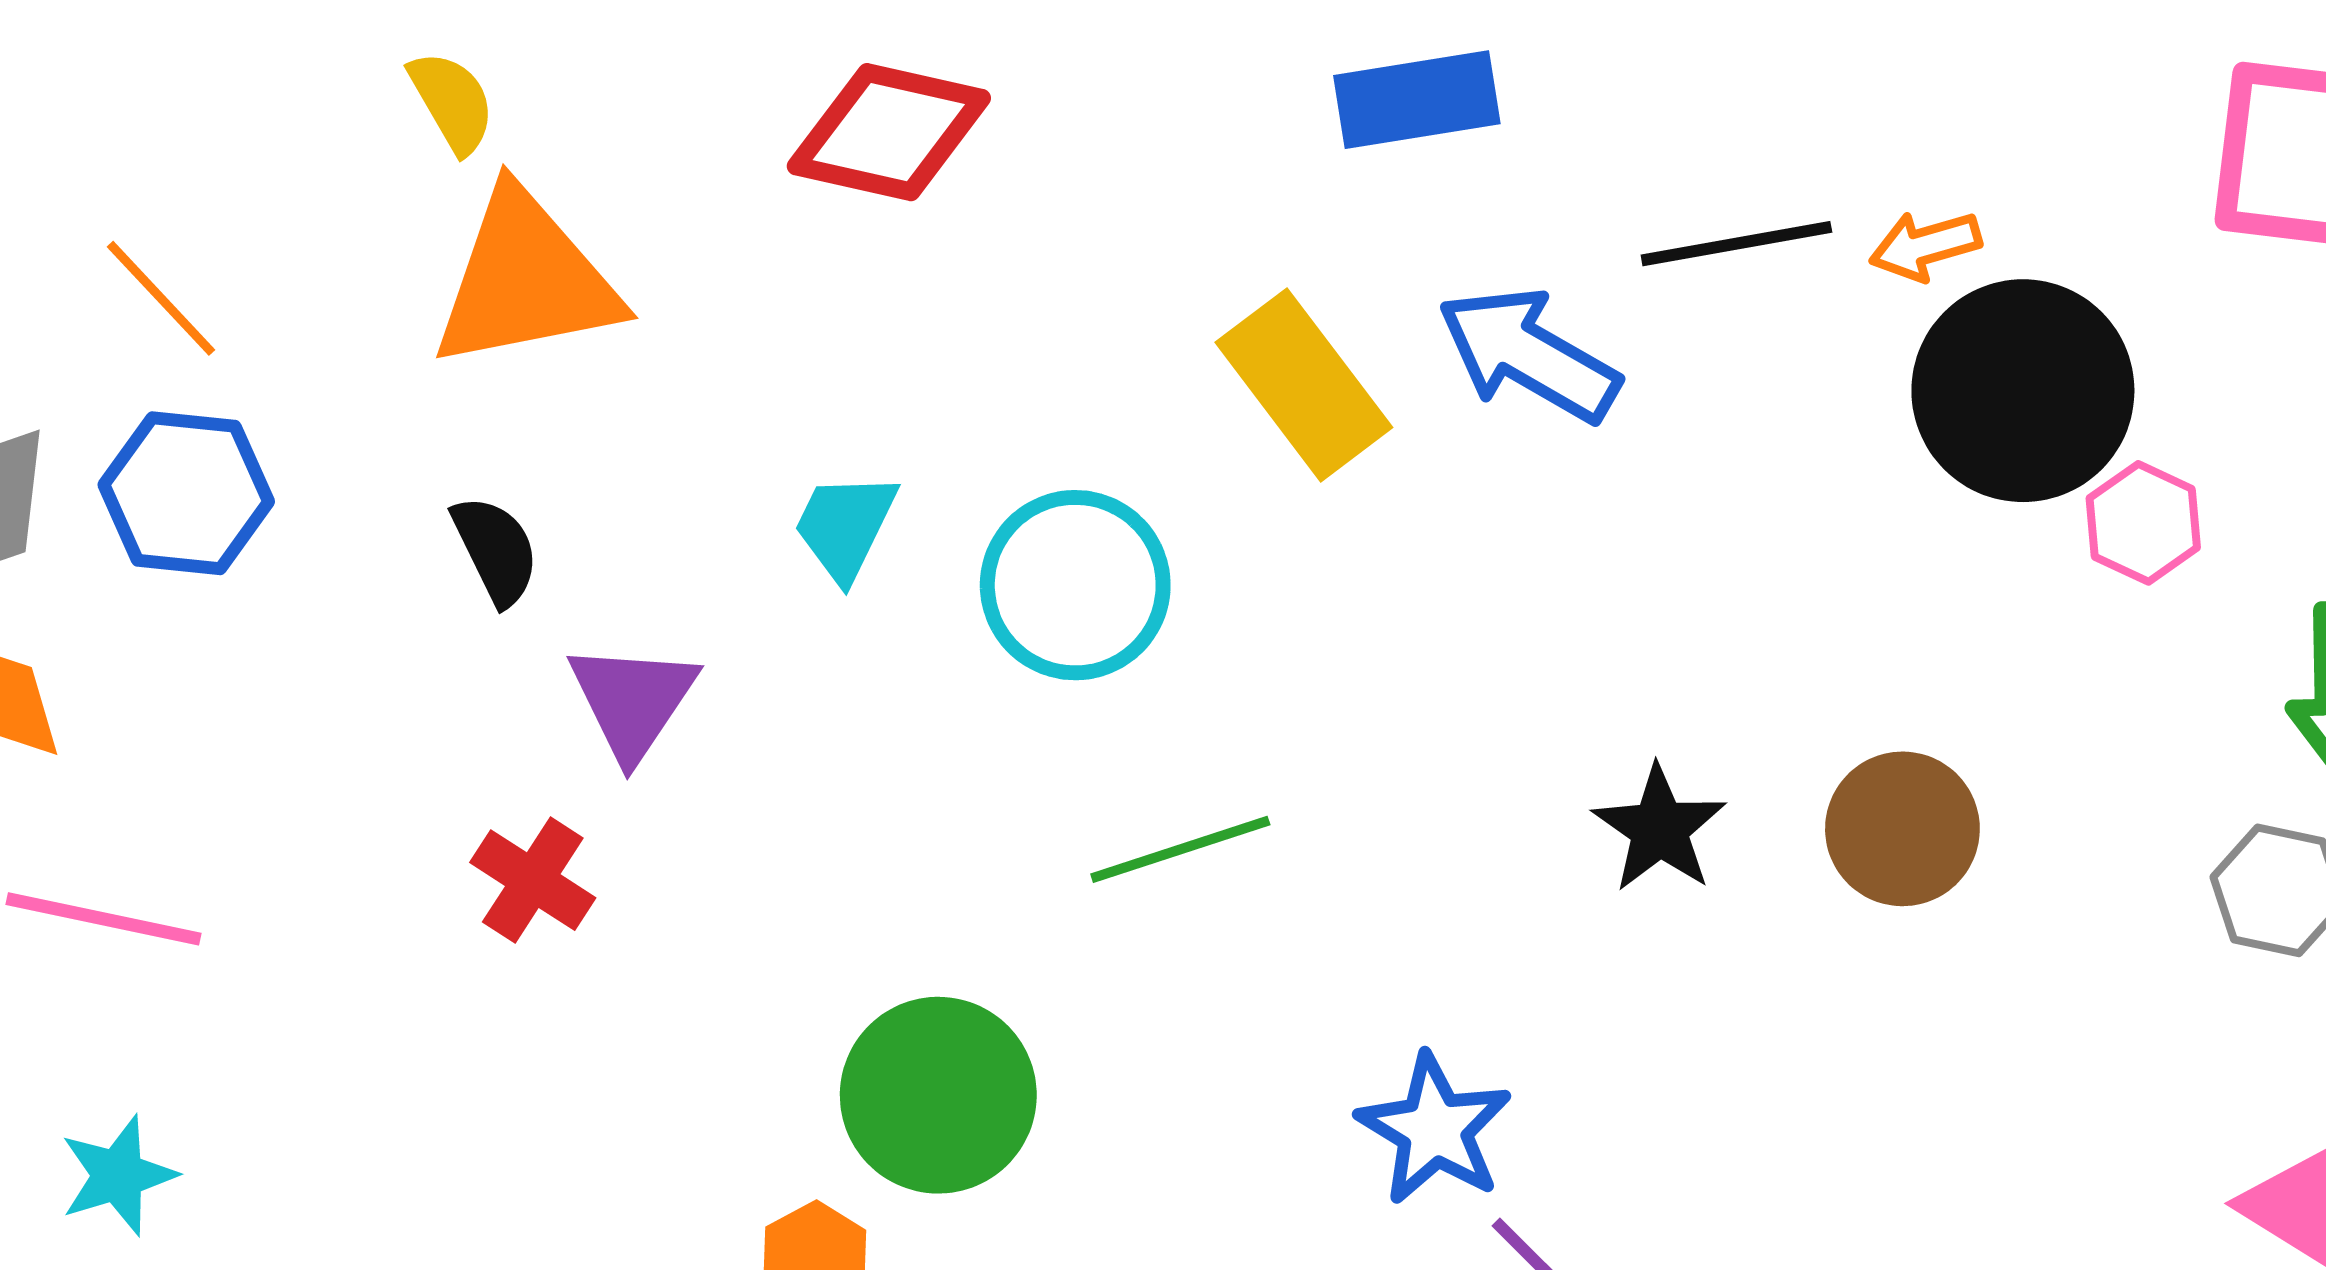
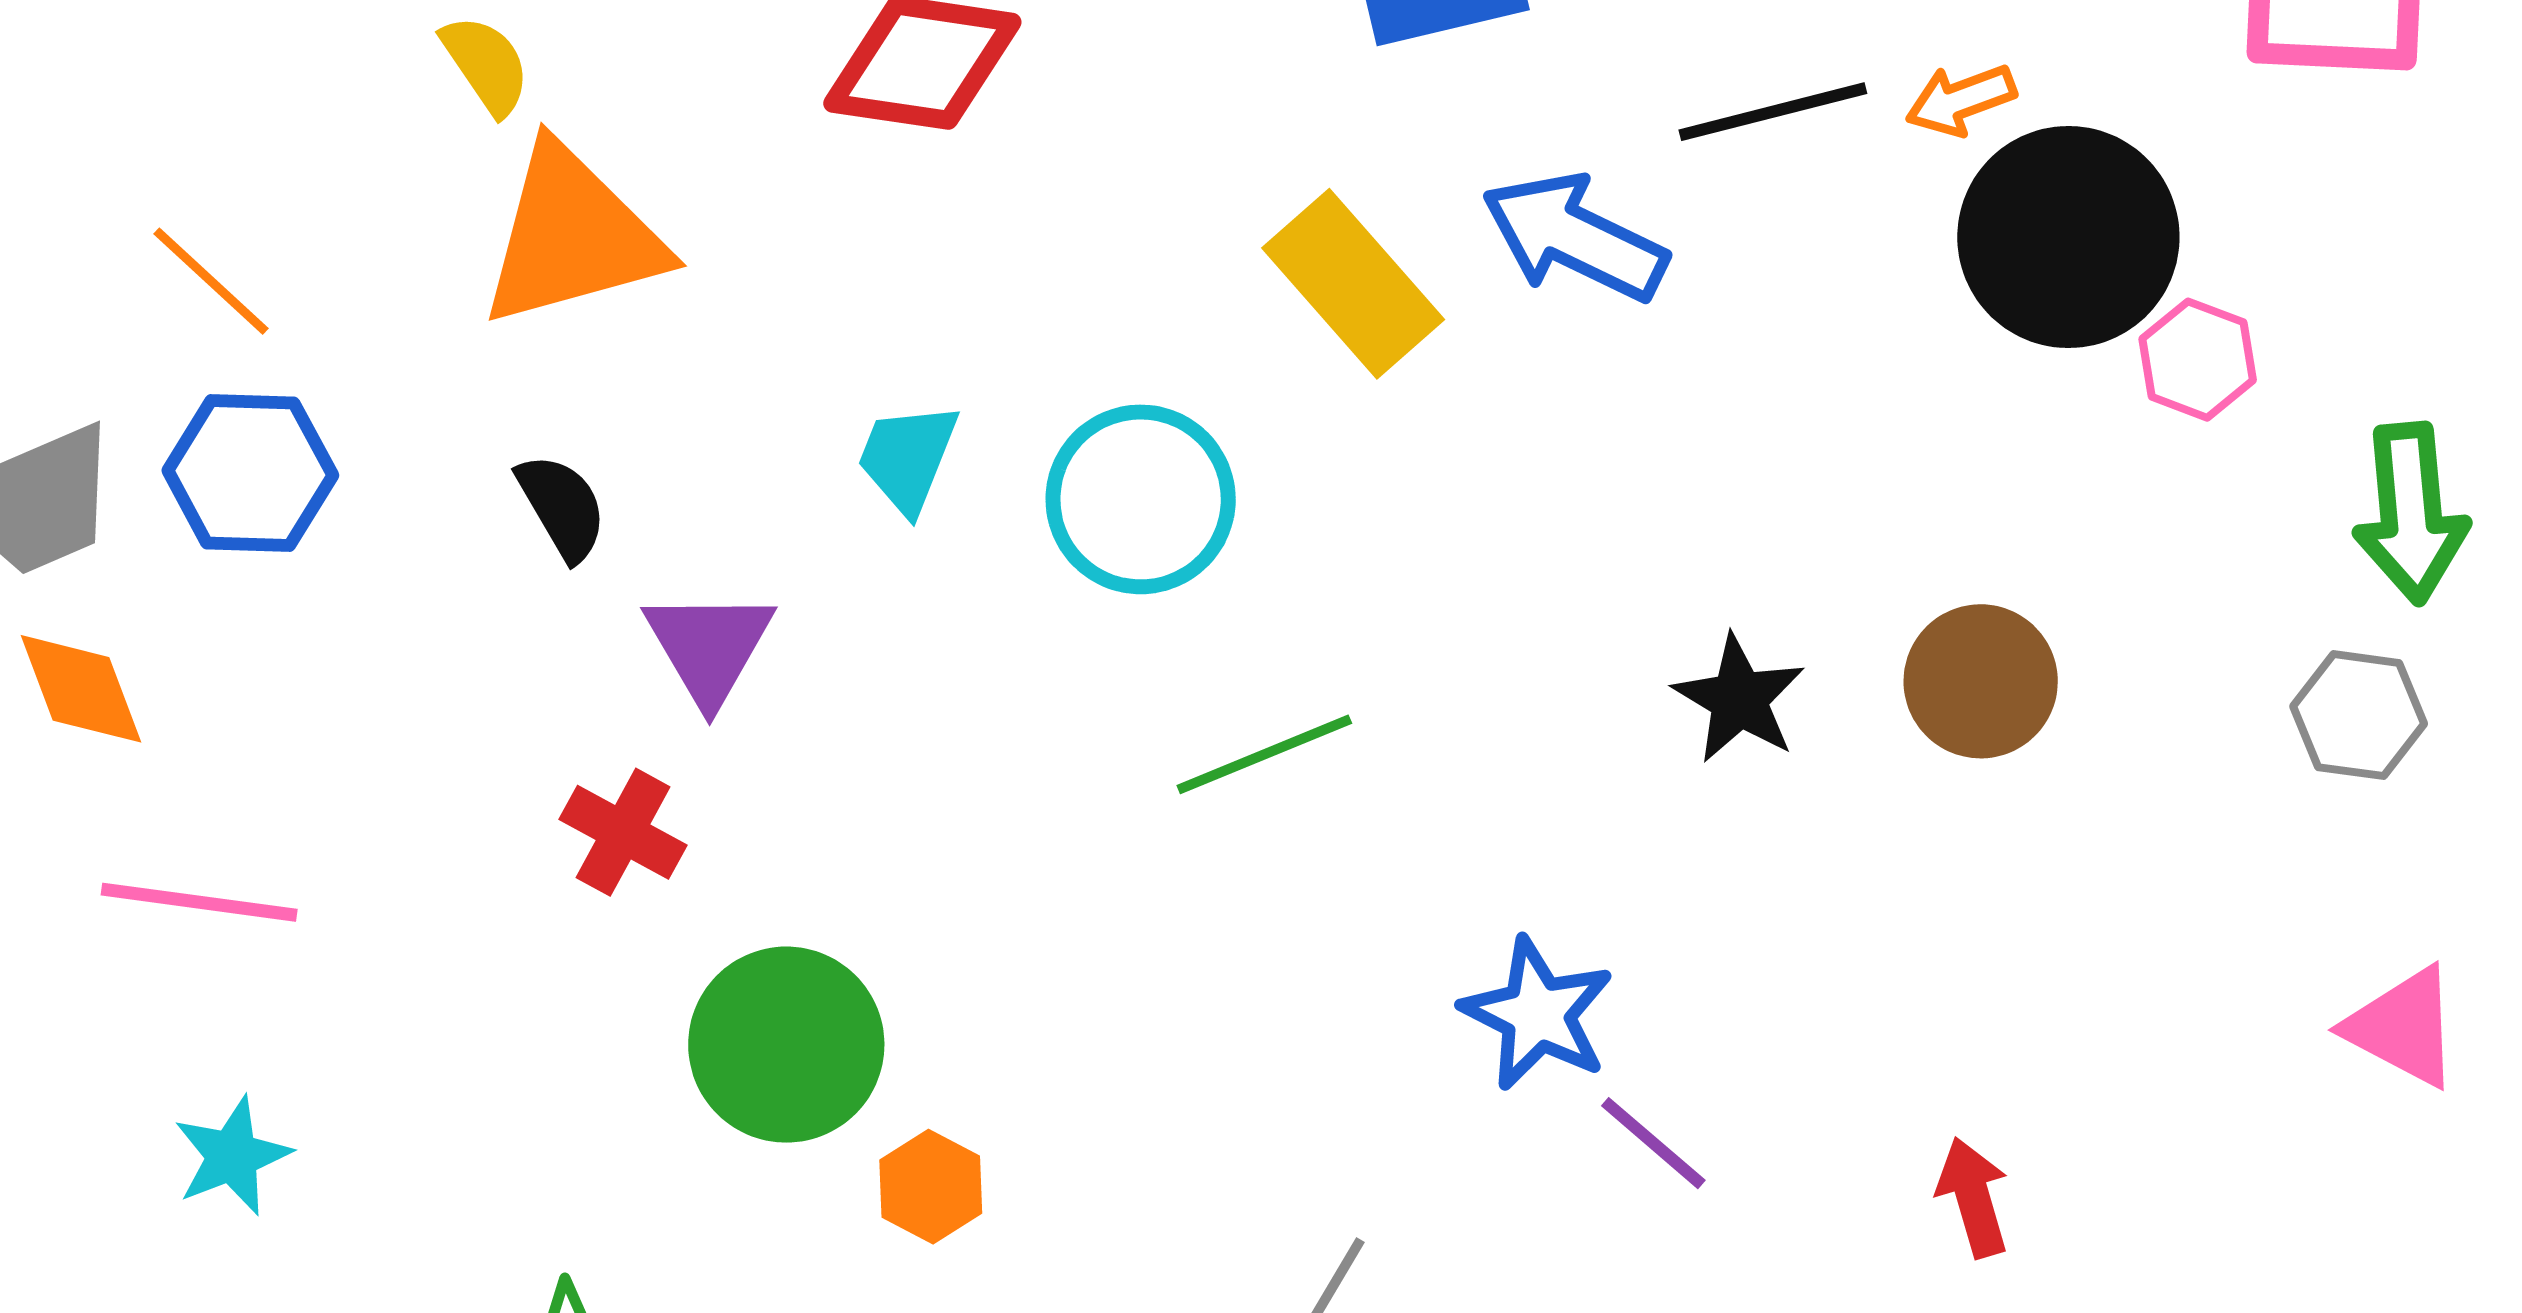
green circle: (938, 1095) -> (786, 1045), moved

